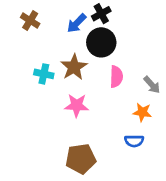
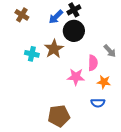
pink semicircle: (116, 77) -> (93, 63), moved
gray arrow: (152, 85) -> (110, 51), moved
pink star: (77, 105) -> (76, 77), moved

